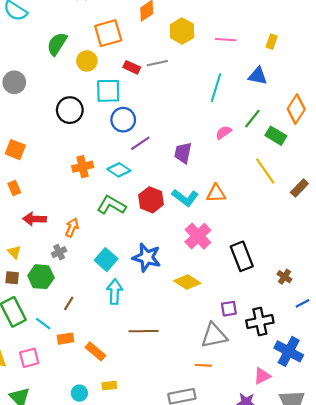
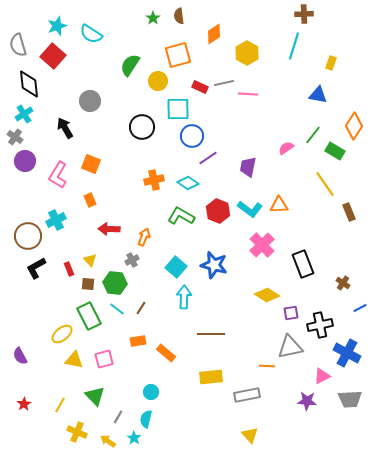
pink line: (226, 40) -> (248, 94), moved
cyan line: (216, 88) -> (294, 46), moved
brown rectangle: (299, 188) -> (349, 212), moved, turned -66
yellow diamond: (187, 282) -> (267, 295), moved
cyan line: (43, 324) -> (117, 309), moved
gray triangle: (214, 335) -> (290, 347), moved
yellow rectangle: (109, 386) -> (211, 377), moved, size x1.6

